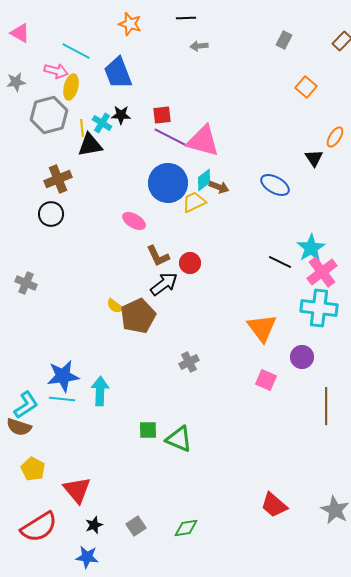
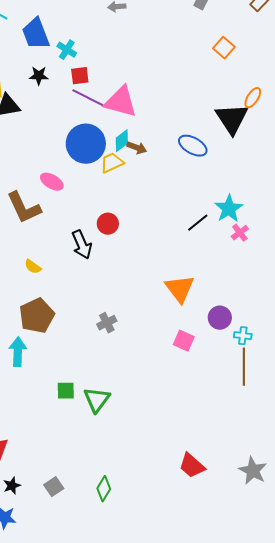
cyan cross: (102, 123) -> (67, 50), moved
black triangle: (314, 158) -> (232, 119), size x1.8
brown L-shape: (158, 256) -> (24, 208), moved, size x1.5
black line: (280, 262) -> (198, 223), turned -65
pink cross: (322, 272) -> (240, 233), size x0.6
black arrow: (164, 284) -> (82, 245), turned 104
cyan cross: (319, 308) -> (243, 336), moved, size x0.5
brown pentagon: (138, 316) -> (37, 316), moved
green triangle: (179, 439) -> (97, 400), turned 44
green diamond: (186, 528) -> (104, 489), turned -50

